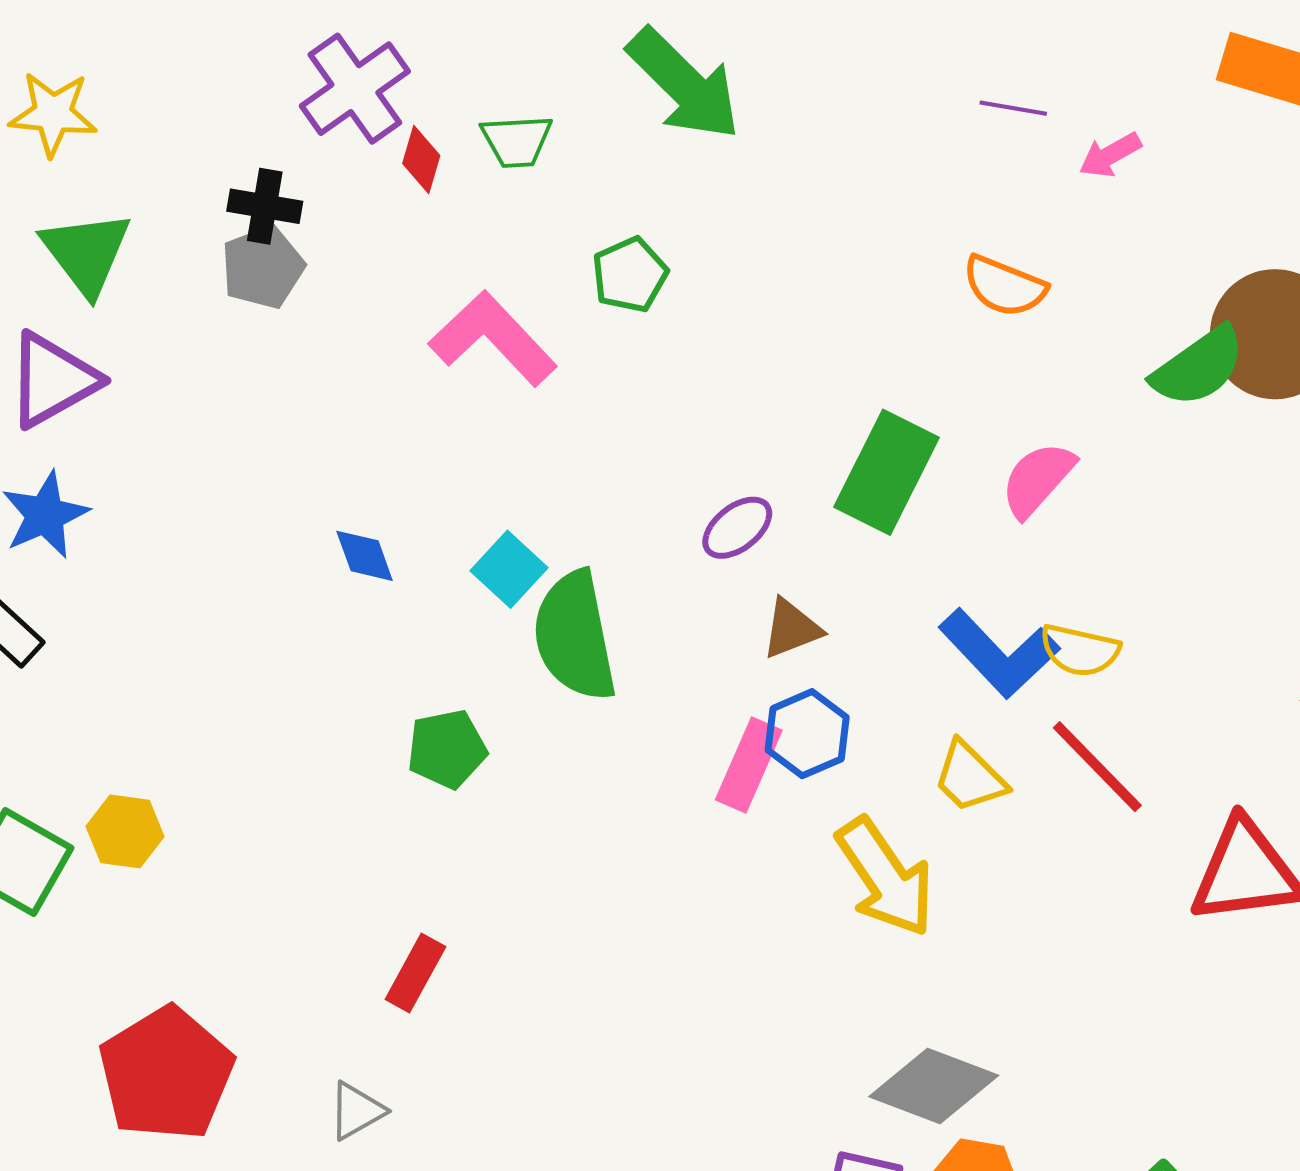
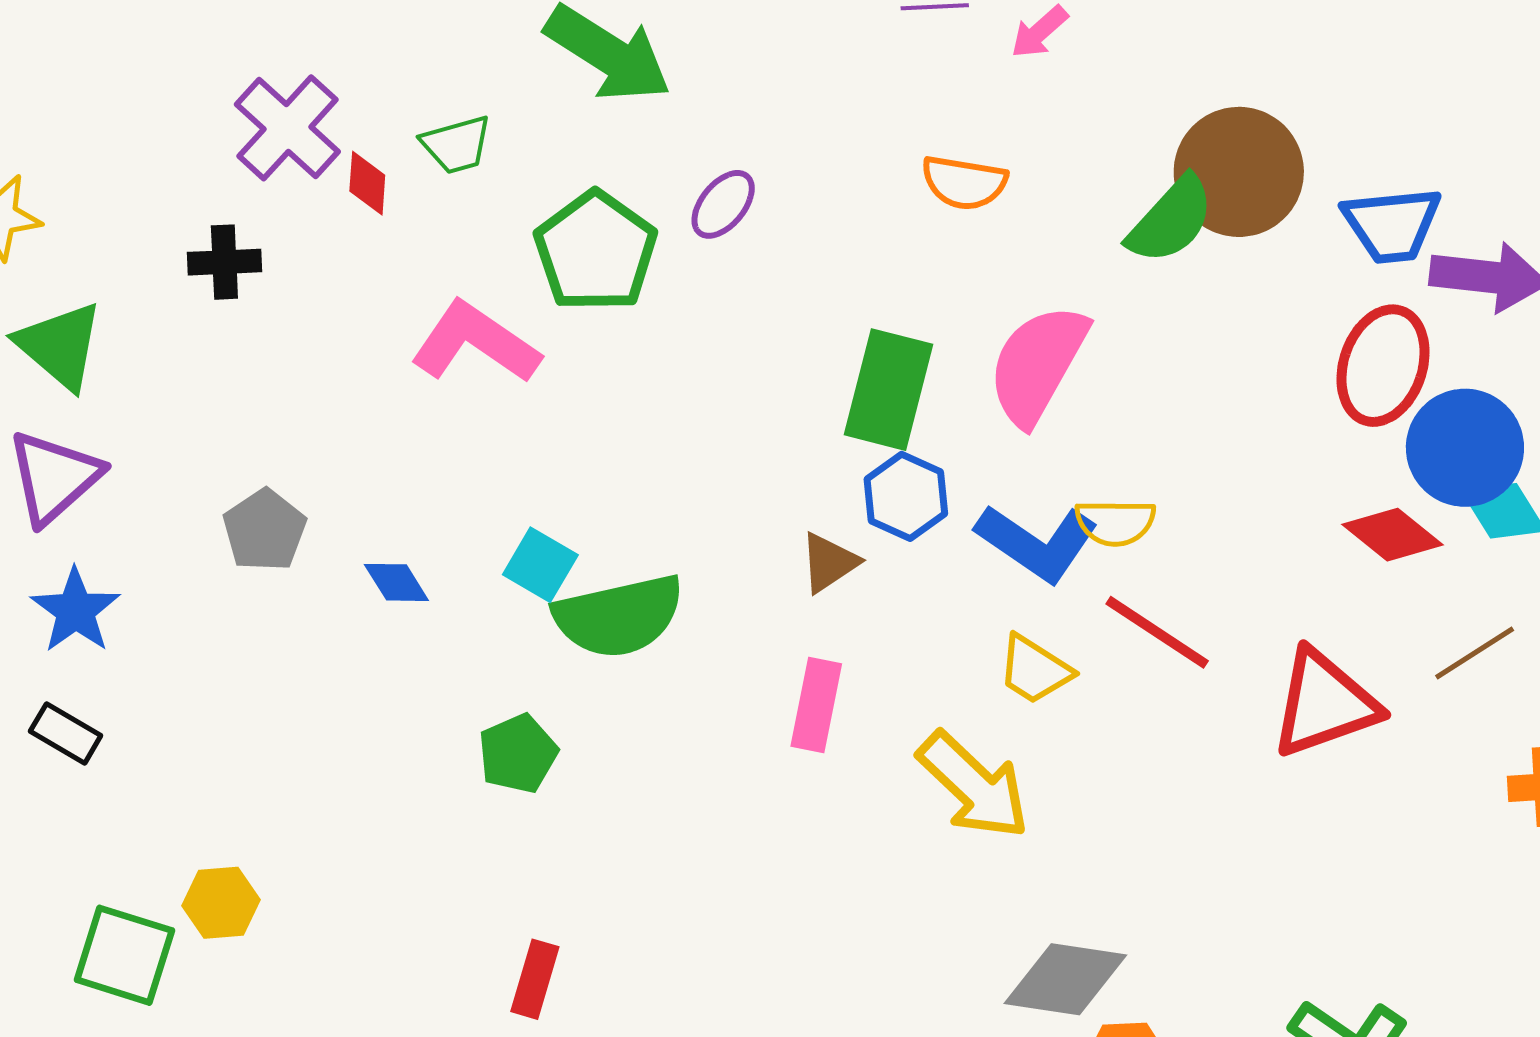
gray pentagon: (263, 267) -> (265, 530), moved
green pentagon: (630, 275) -> (596, 251), size x1.6
pink semicircle: (1038, 479) -> (1038, 364), size x1.5
purple ellipse: (737, 528) -> (723, 204), moved
green semicircle: (575, 636) -> (619, 616), turned -79
blue hexagon: (807, 734) -> (906, 496), moved

